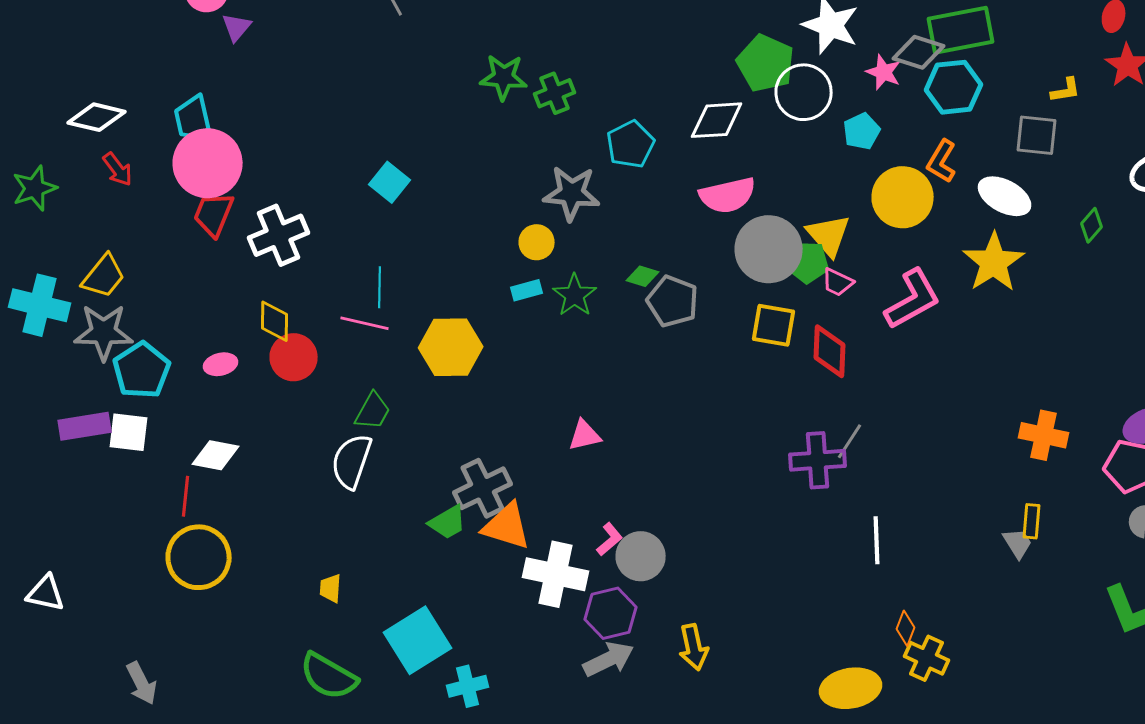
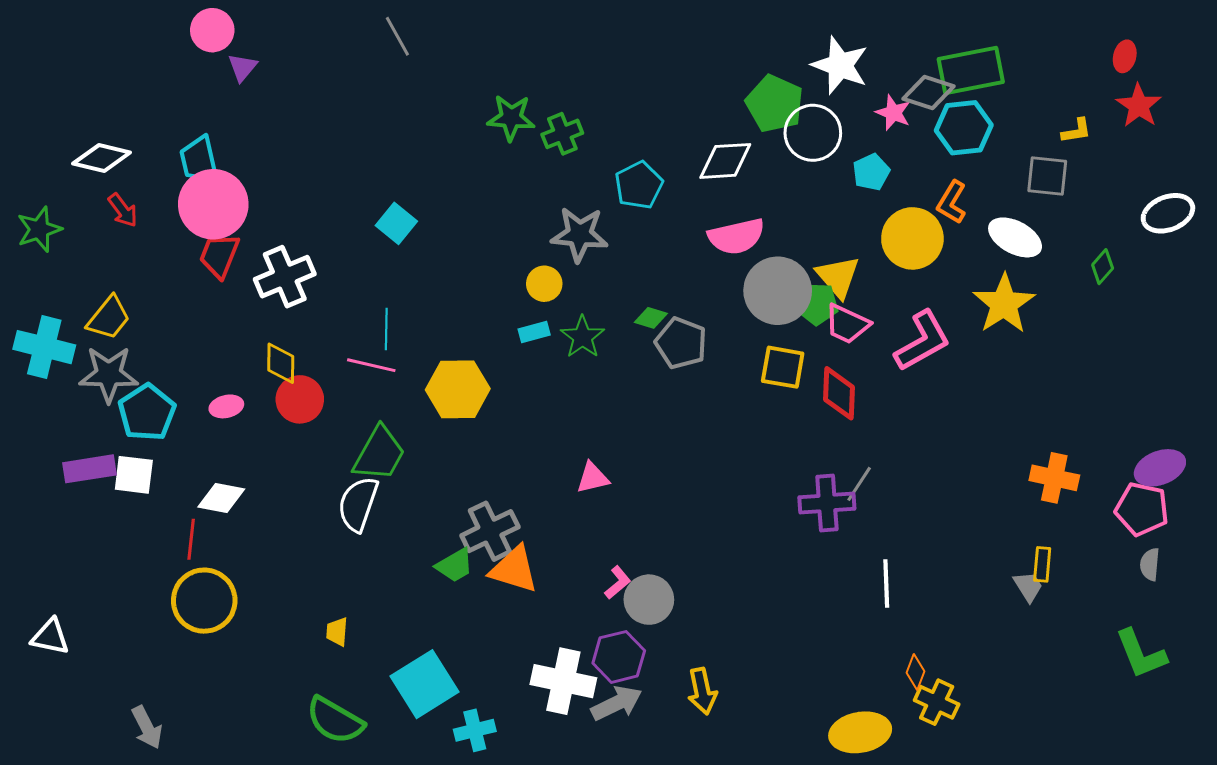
pink trapezoid: (838, 282) -> (847, 324), size x1.4
green trapezoid: (373, 411) -> (379, 454), size x1.5
white cross: (556, 574) -> (563, 681), moved

